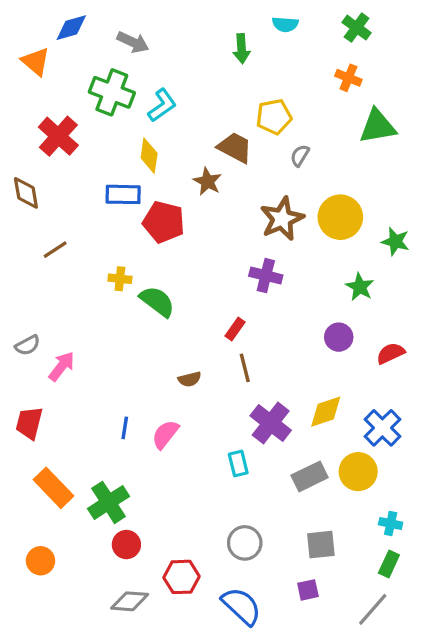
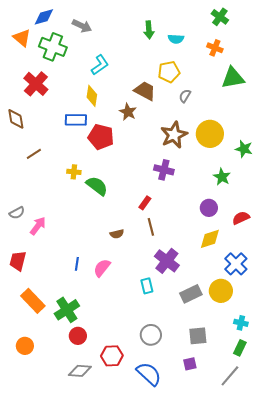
cyan semicircle: (285, 24) -> (176, 39), moved
green cross: (112, 92) -> (53, 47), moved
yellow diamond: (326, 412) -> (210, 239), moved

